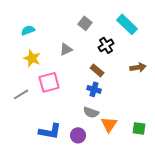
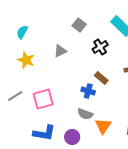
cyan semicircle: (28, 30) -> (22, 32), turned -40
brown rectangle: (97, 70) -> (101, 78), moved
pink square: (49, 82) -> (43, 99), moved

